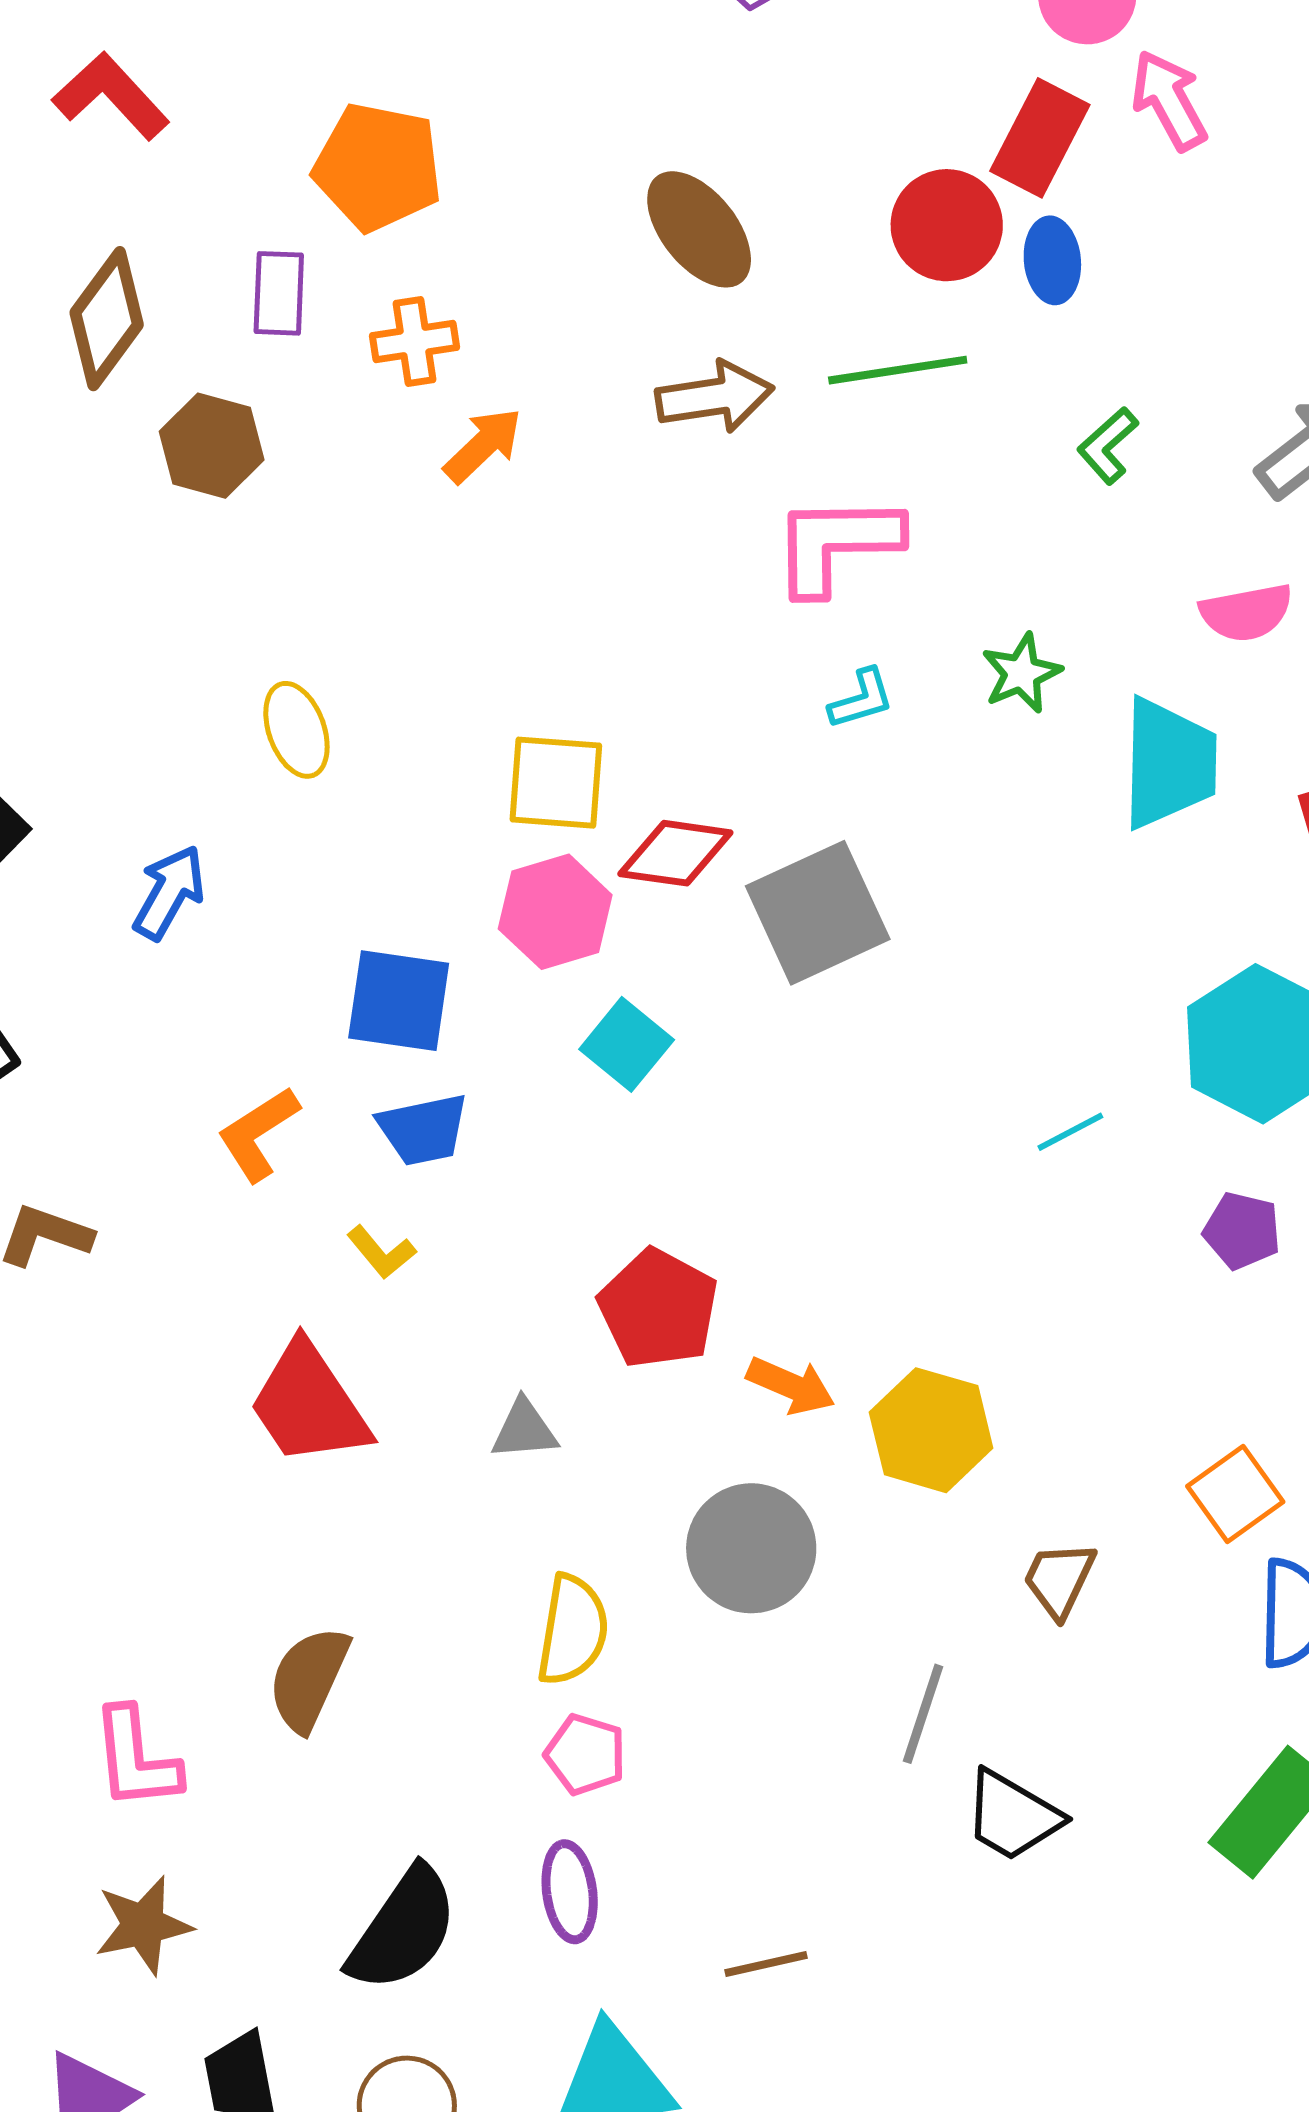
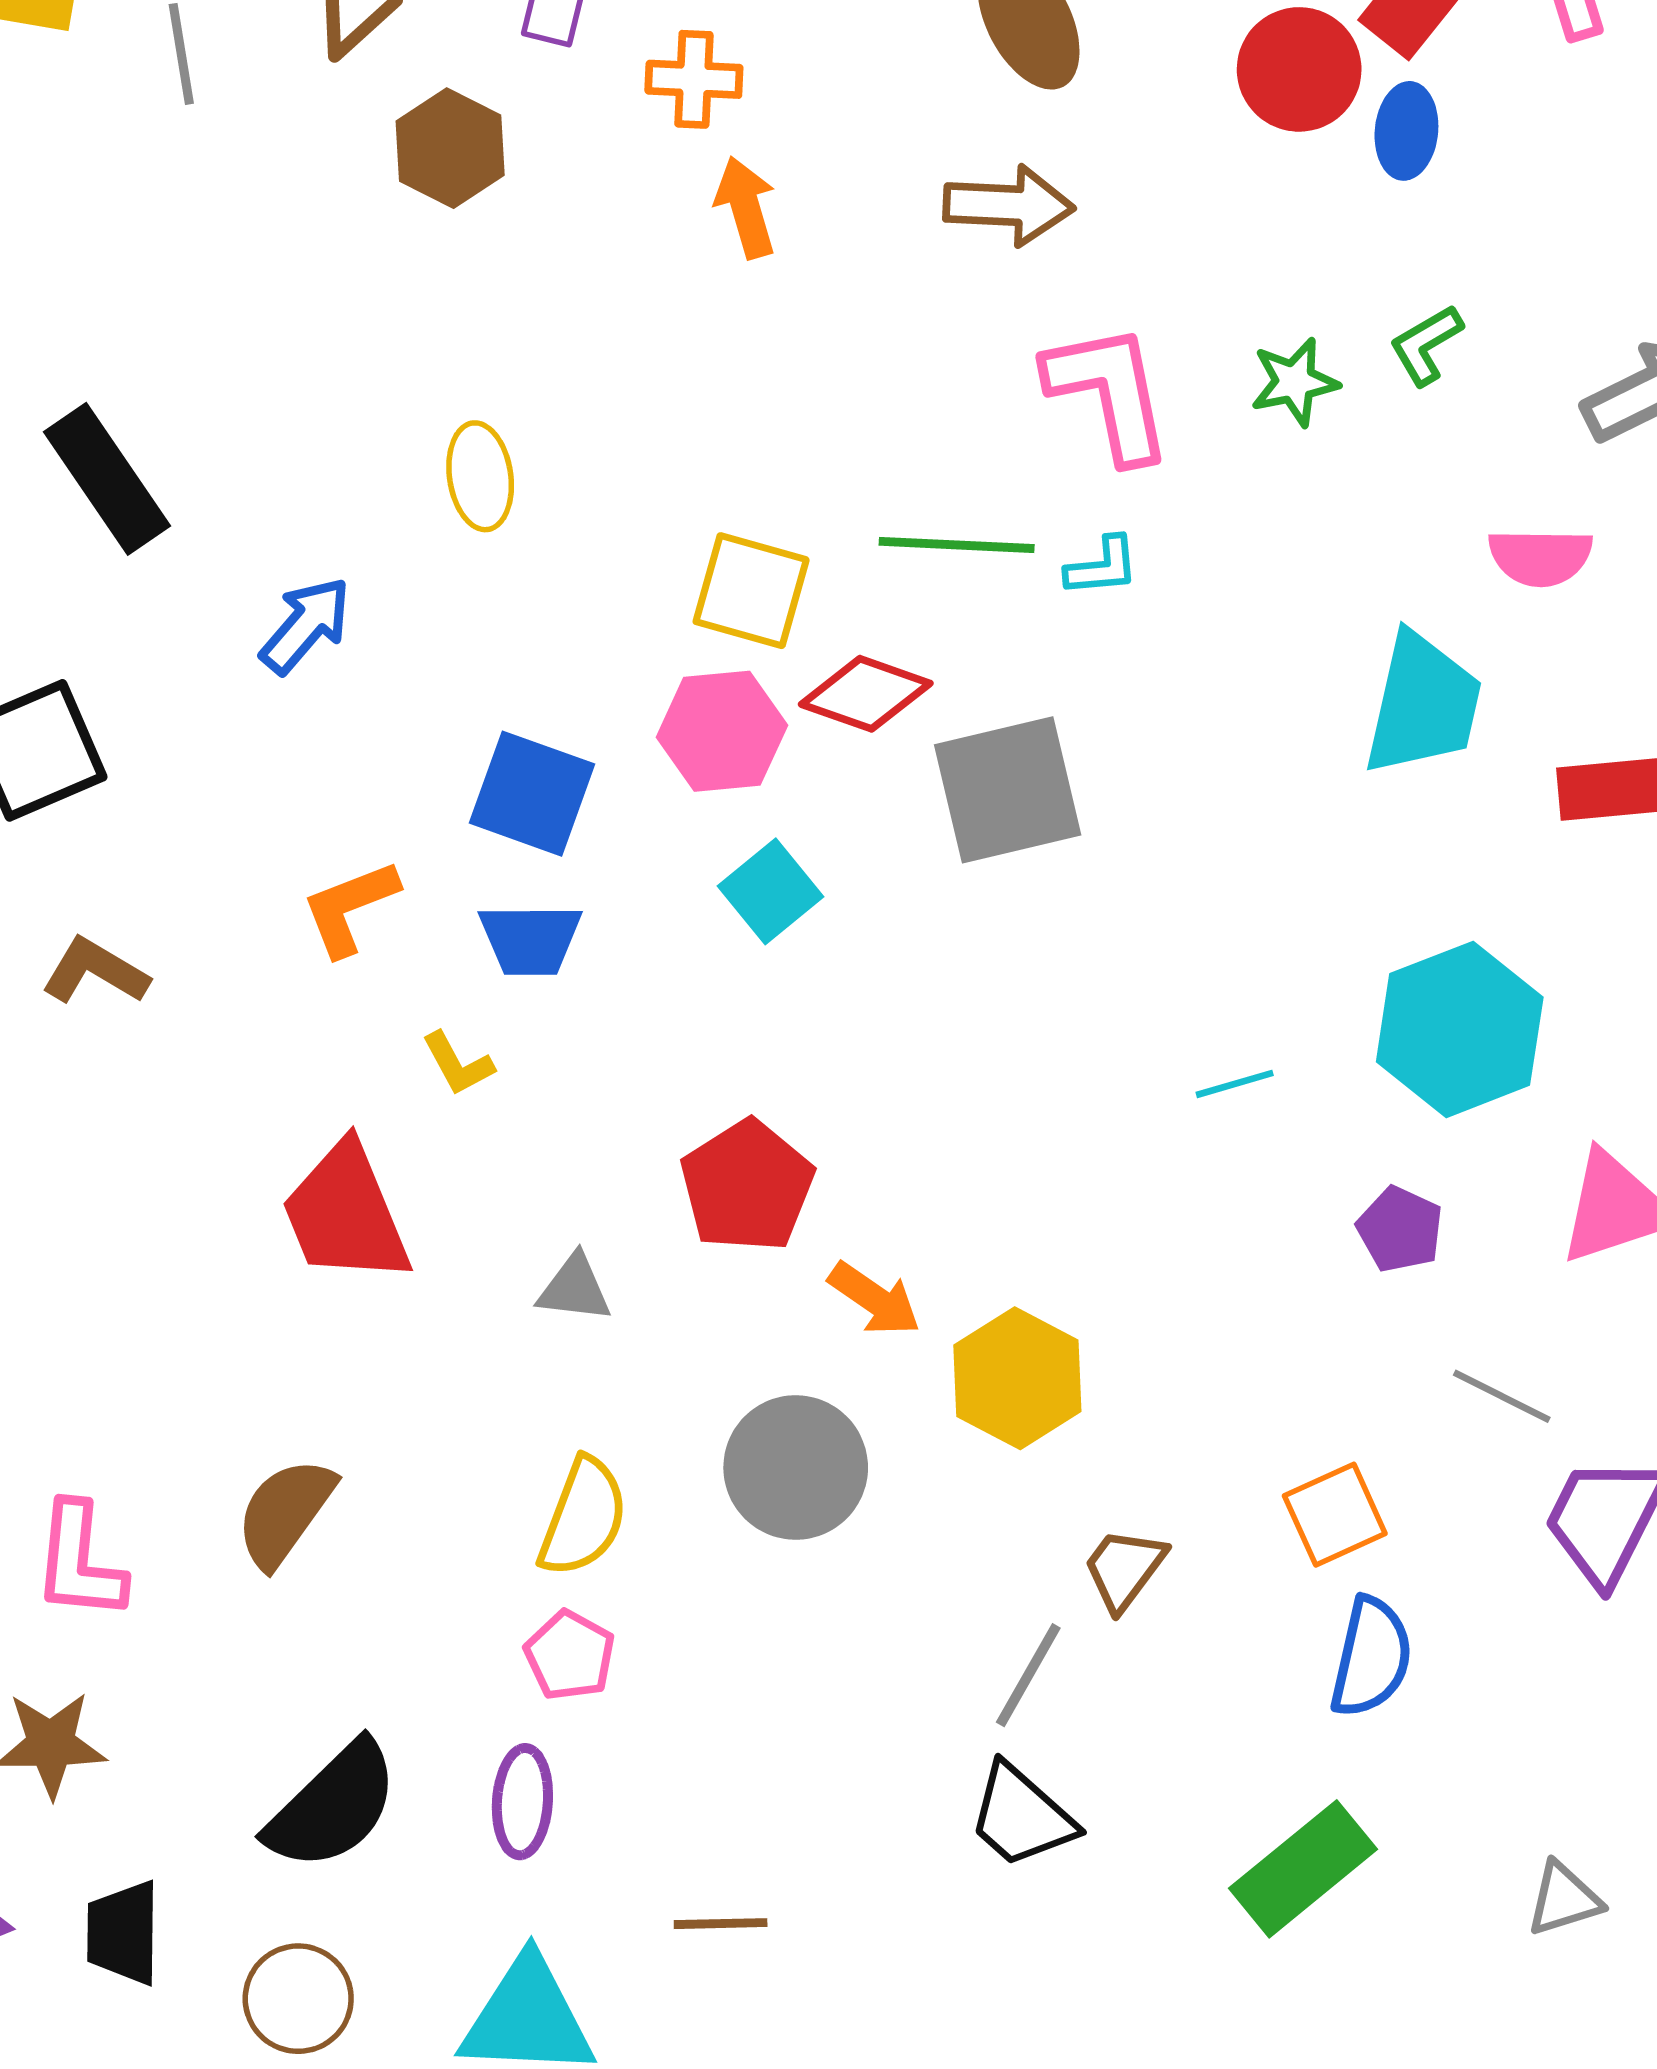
green line: (898, 370) -> (957, 545), moved
orange arrow: (483, 445) -> (746, 207), turned -74
pink L-shape: (836, 544) -> (1109, 392), turned 68
green star: (1021, 673) -> (1294, 382), moved
gray line: (923, 1714) -> (1028, 1675), moved

